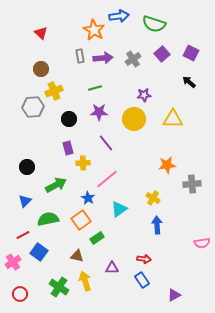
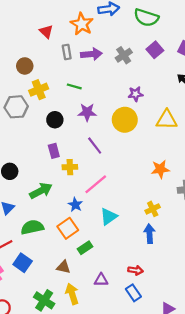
red triangle: (41, 33) -> (46, 32), moved
green line: (95, 88) -> (74, 86), moved, turned 32
yellow cross: (153, 198) -> (153, 209), moved, turned 32

